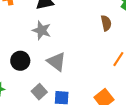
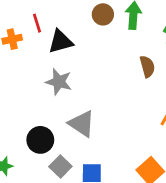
black circle: (20, 61) -> (40, 140), moved

